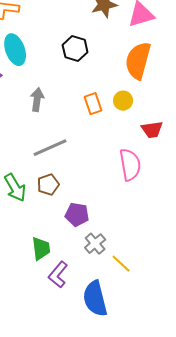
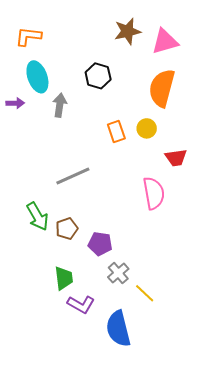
gray arrow: (37, 100) -> (60, 105), moved
brown pentagon: (48, 185) -> (67, 229), moved
purple L-shape: (58, 275) -> (81, 304), turned -100

